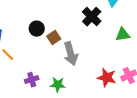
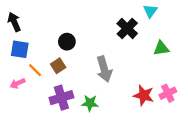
brown square: (54, 38) -> (58, 66), moved
purple cross: (32, 80) -> (61, 98), size x1.5

